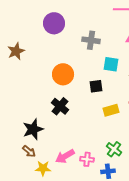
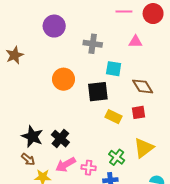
black square: (96, 86) -> (98, 92), size x1.5
black cross: (60, 106) -> (60, 139), moved
yellow rectangle: (111, 110) -> (114, 117), turned 42
black star: (33, 129) -> (32, 136), turned -30

